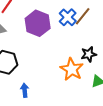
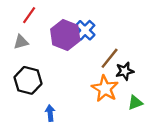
brown line: (83, 16) -> (110, 58), moved
blue cross: (68, 17) -> (85, 30), moved

